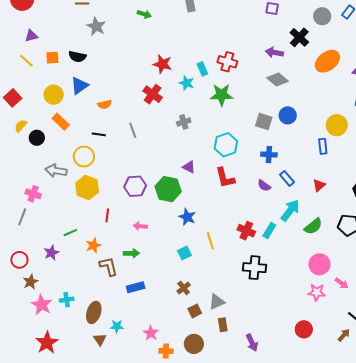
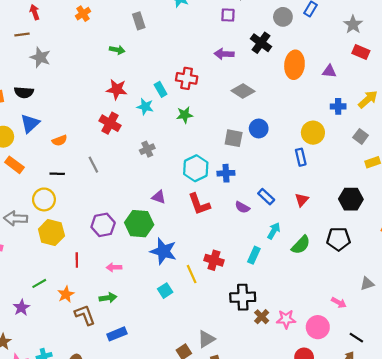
green arrow: (144, 14) -> (117, 50), moved
purple arrow: (274, 53) -> (224, 54), moved
orange ellipse: (327, 61) -> (294, 65), turned -40
green star: (222, 95) -> (185, 115), size x0.7
blue cross: (269, 155) -> (226, 173), moved
cyan arrow: (290, 210) -> (274, 231), size x0.7
blue star: (187, 217) -> (163, 251), size x1.4
red cross: (246, 231) -> (214, 260), moved
pink circle: (319, 264) -> (318, 327), moved
brown cross: (184, 288) -> (262, 317), moved
pink star: (317, 292) -> (286, 319), moved

